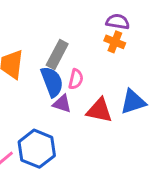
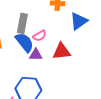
pink semicircle: (76, 79) -> (40, 36), turned 64
blue triangle: (133, 102) -> (79, 21), moved

